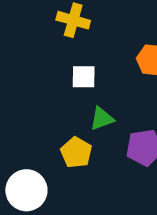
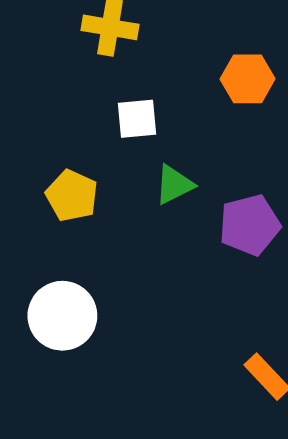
yellow pentagon: (76, 152) -> (72, 196), moved

